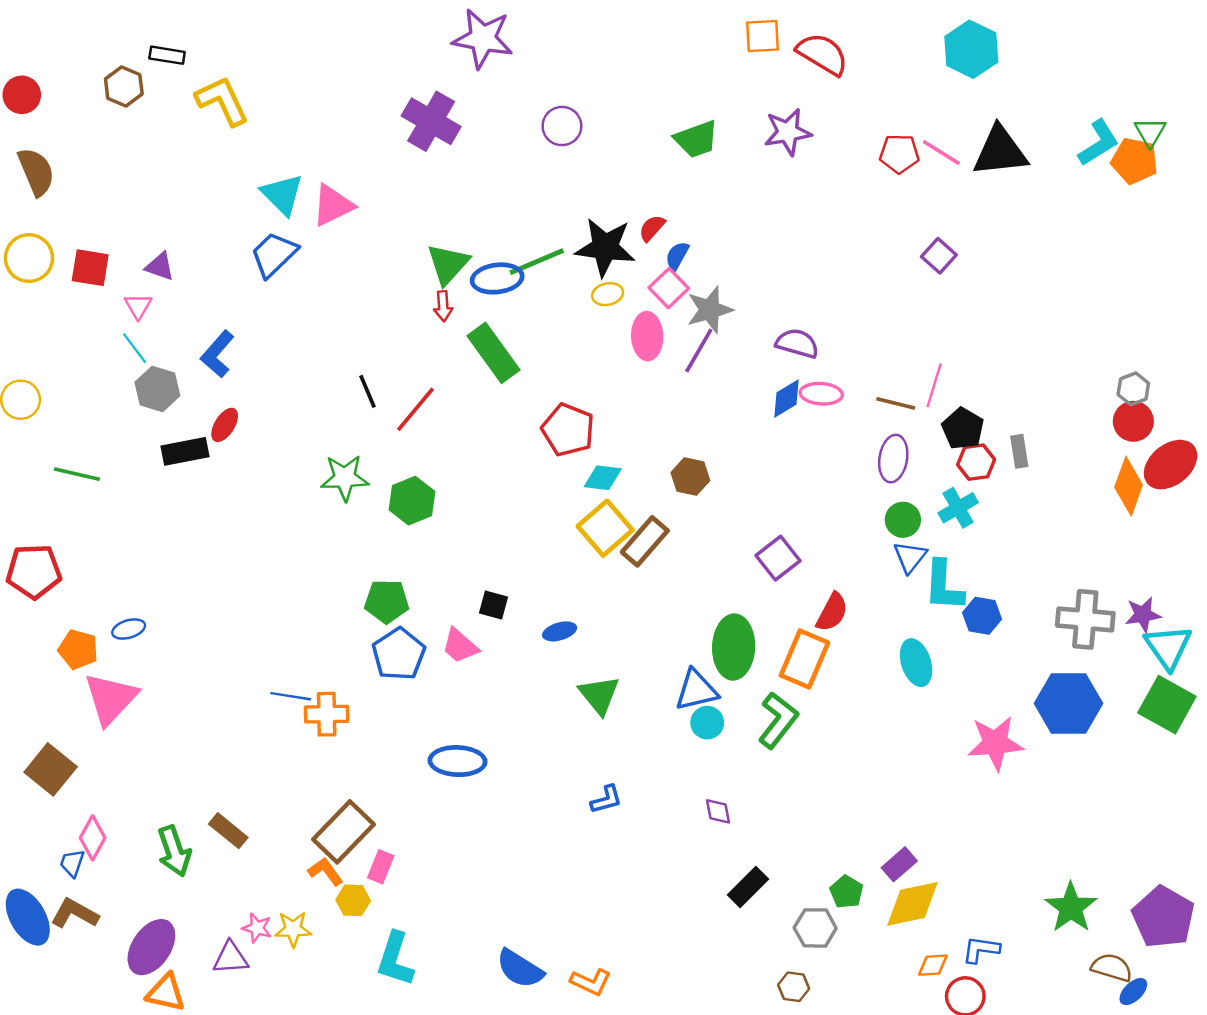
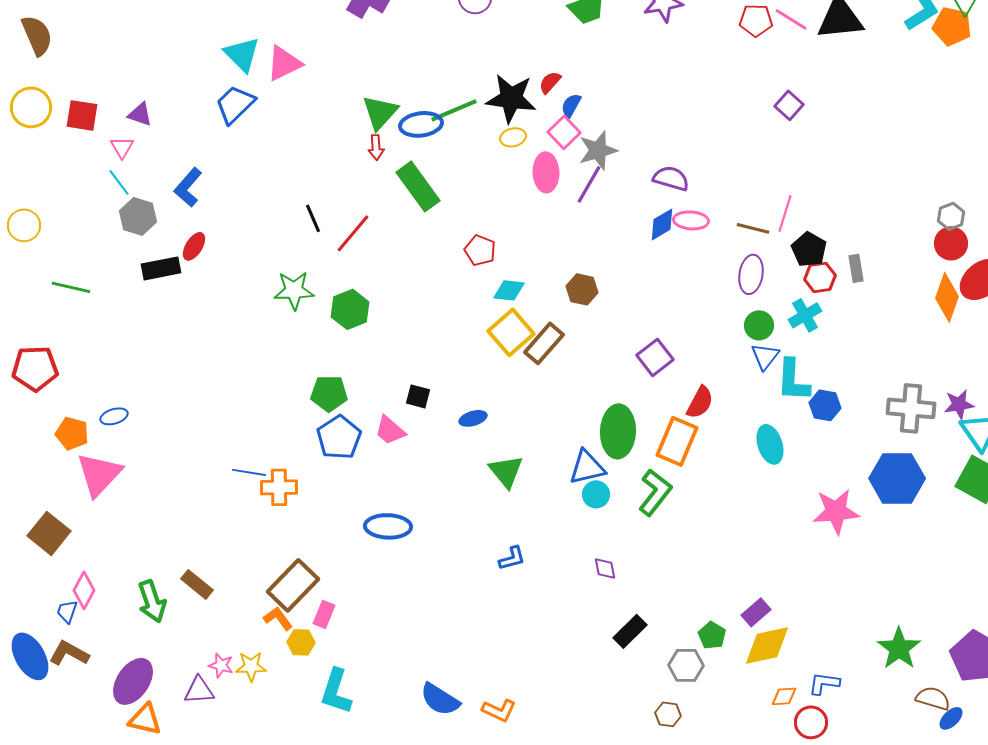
red pentagon: (568, 430) -> (480, 250), size x0.7

